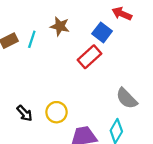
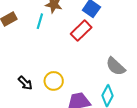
cyan line: (32, 39) -> (40, 21), moved

